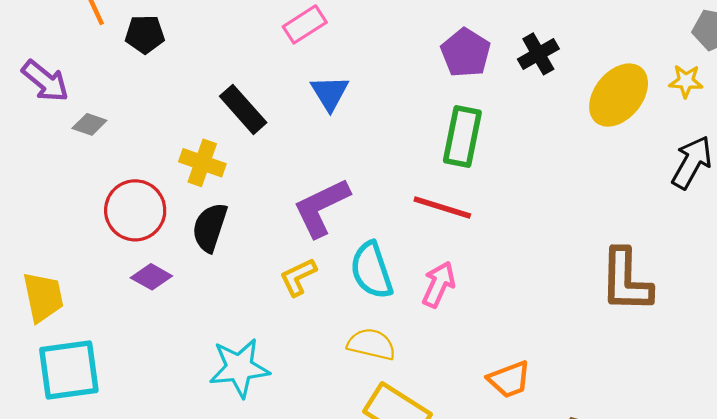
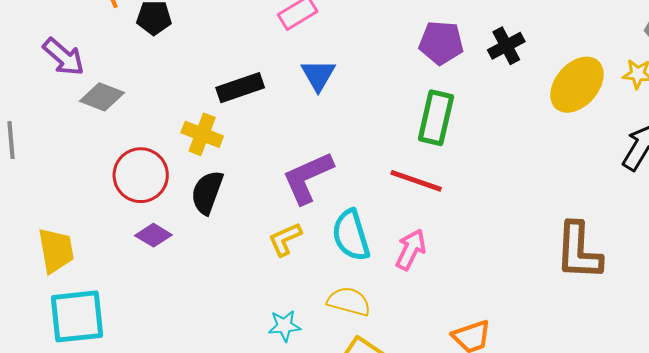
purple pentagon: (466, 53) -> (441, 43), turned -30
black rectangle: (243, 109) -> (240, 88), turned -69
gray diamond: (89, 124) -> (102, 97), size x1.4
cyan star: (239, 368) -> (284, 326), moved, size x0.6

